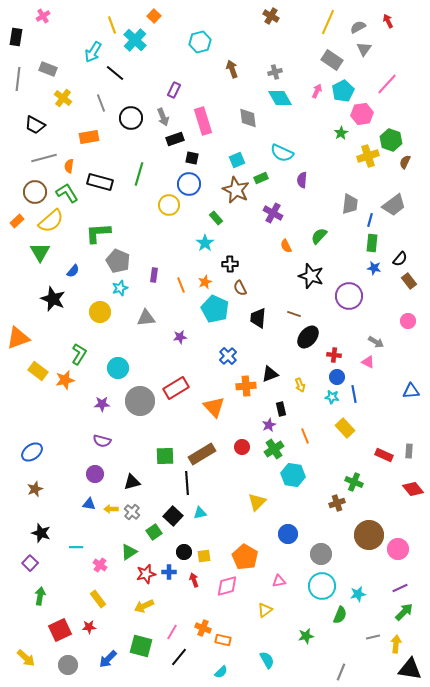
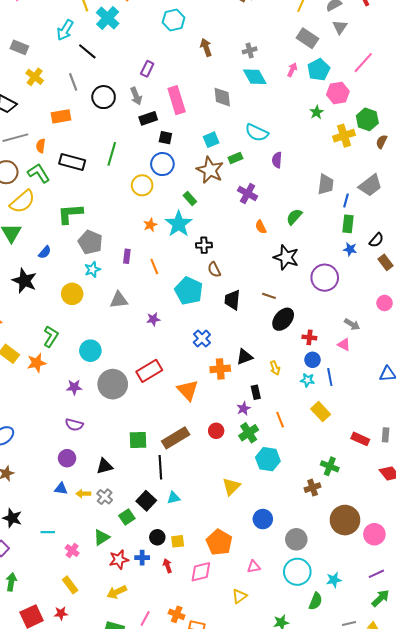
cyan star: (205, 243) -> (179, 224), size x1.5
orange star: (205, 282) -> (150, 225), moved

